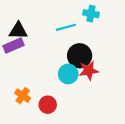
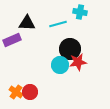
black triangle: (18, 31) -> (27, 23), moved
orange cross: (23, 96) -> (16, 92), moved
red circle: (48, 105) -> (30, 92), moved

